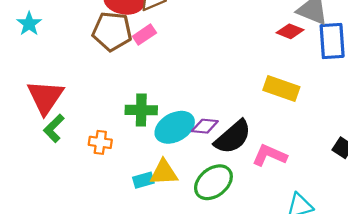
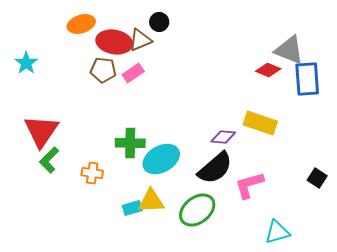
brown pentagon: (112, 31) -> (103, 70), size x0.7
purple diamond: (205, 126) -> (223, 137), moved
pink L-shape: (270, 155) -> (249, 185), turned -40

